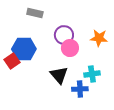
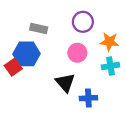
gray rectangle: (35, 13) -> (39, 28), moved
purple circle: (64, 35) -> (83, 22), moved
cyan cross: (92, 74) -> (110, 66), moved

